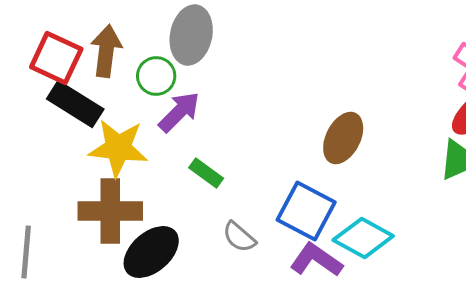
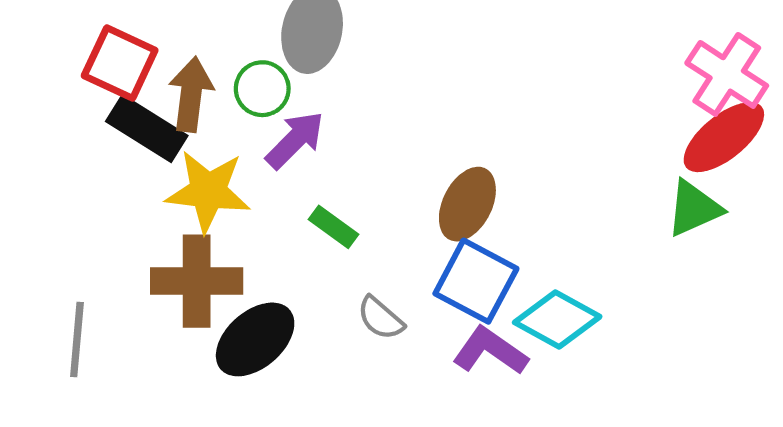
brown arrow: (106, 51) -> (191, 94), moved
brown ellipse: (343, 138) -> (467, 204), moved

